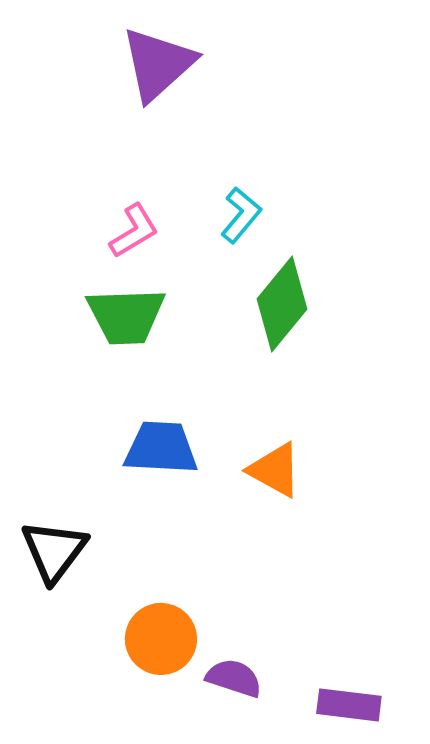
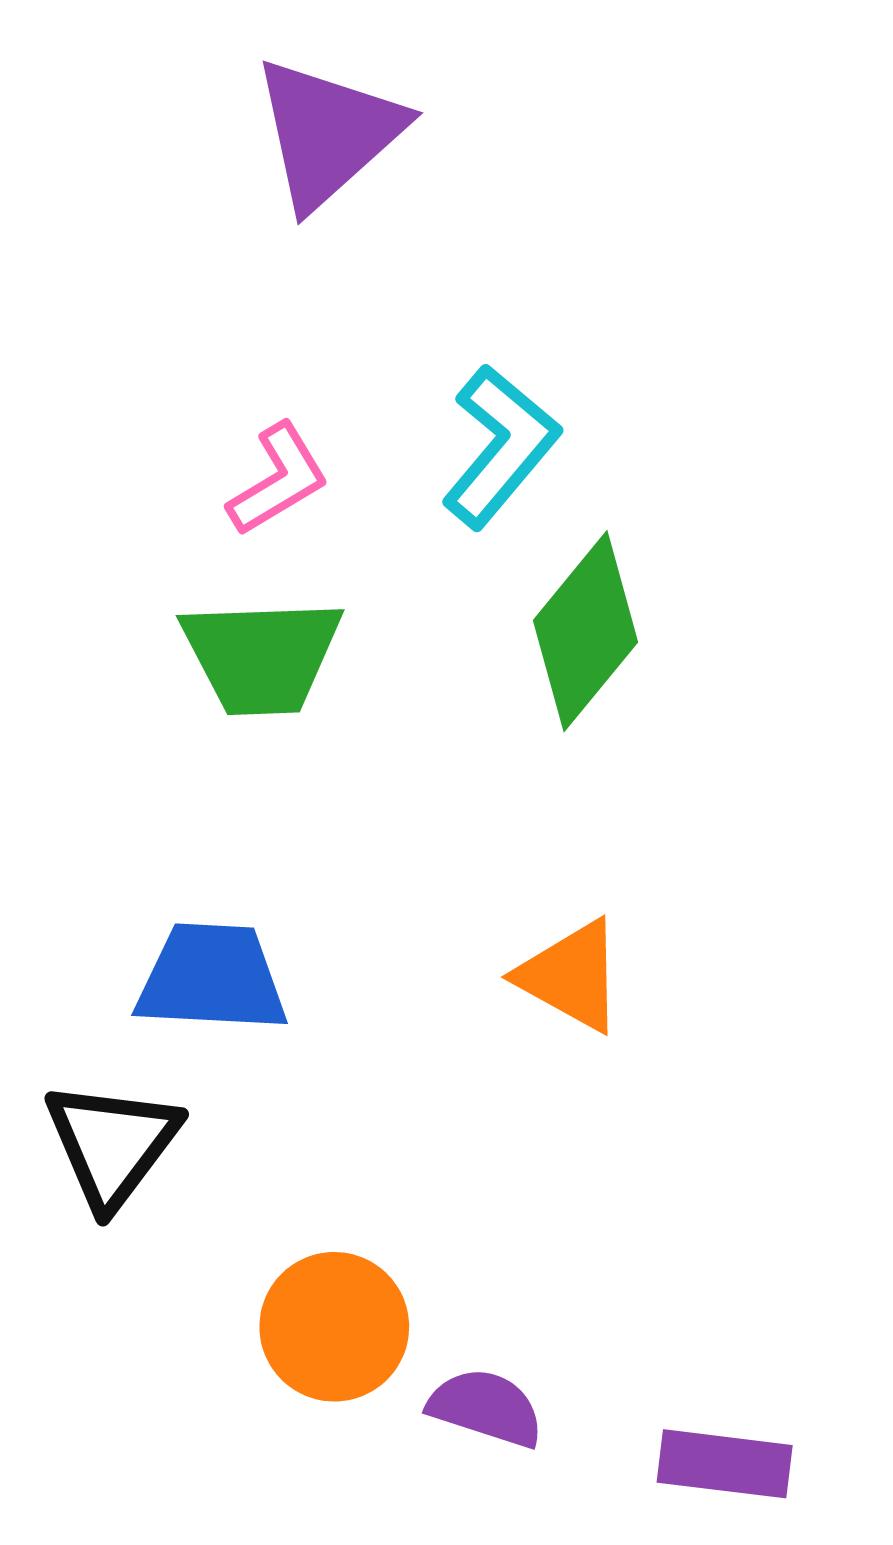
cyan L-shape: (241, 215) -> (500, 446), size x1.4
blue trapezoid: (161, 448) -> (212, 978), moved

